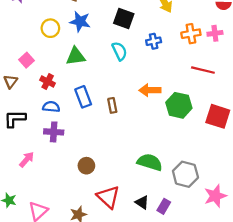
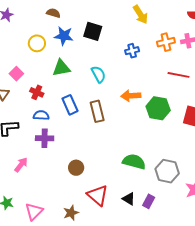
black square: (124, 18) -> (93, 31), moved
cyan semicircle: (119, 51) -> (98, 74), moved
brown rectangle: (112, 105) -> (97, 111), size x1.5

